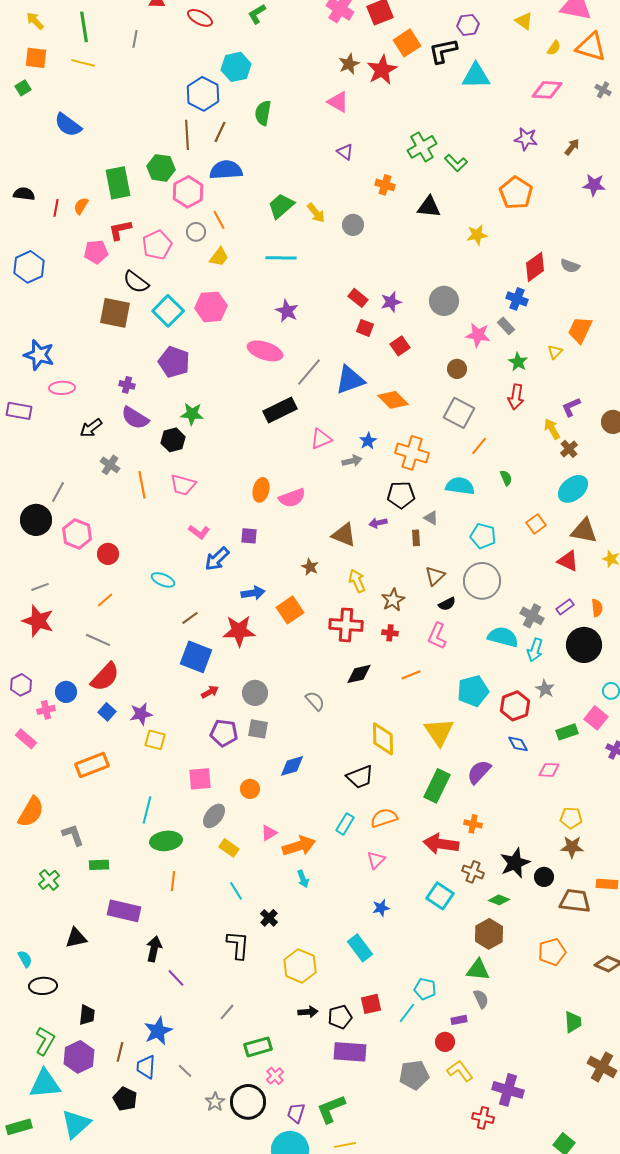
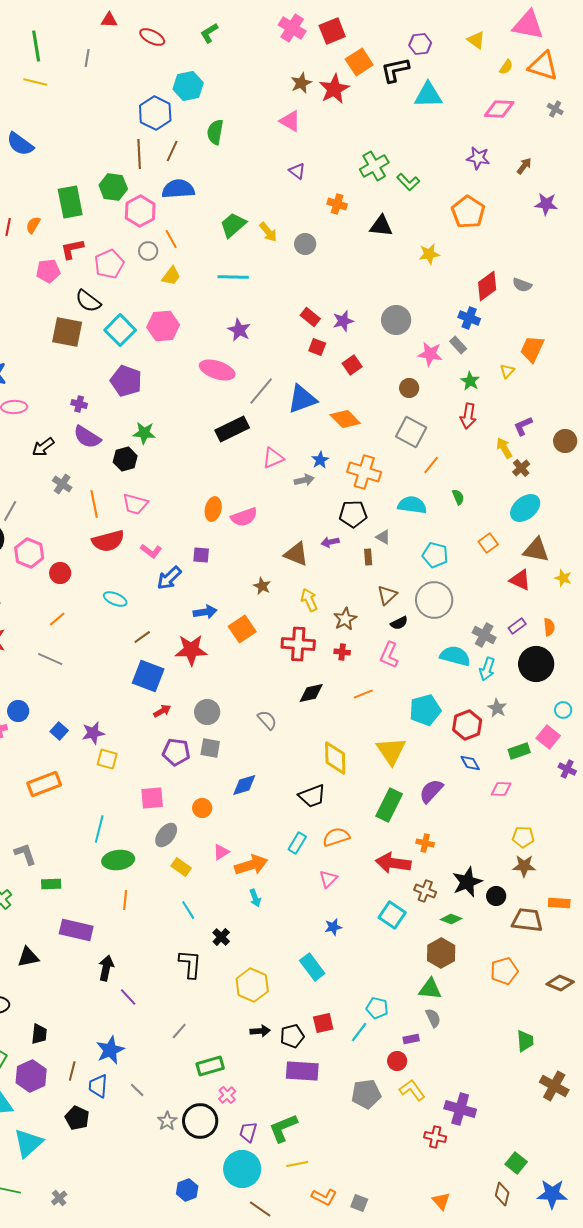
red semicircle: (105, 677) -> (108, 541), moved, turned 32

